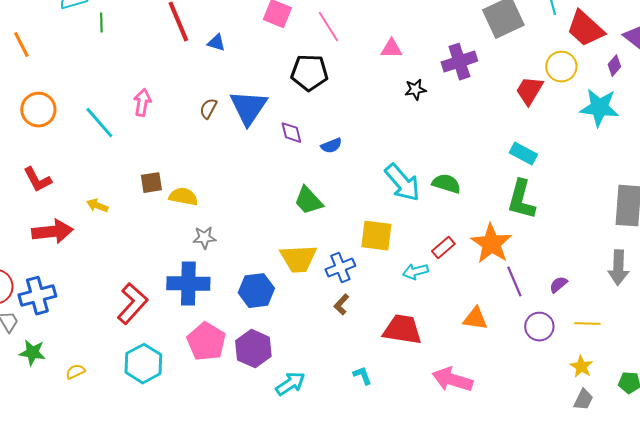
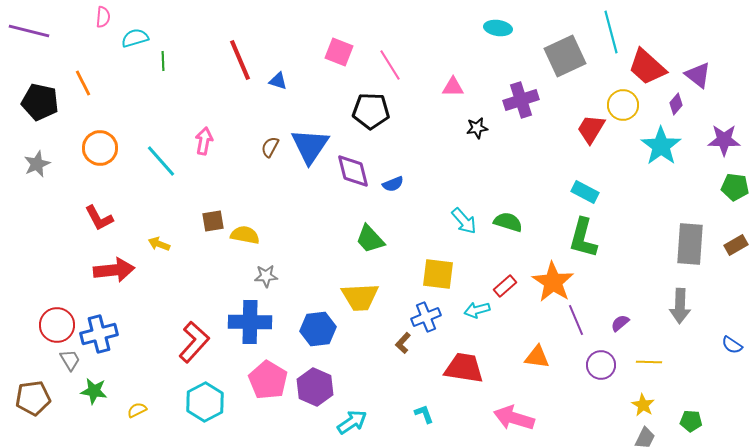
cyan star: (599, 108) -> (661, 146), turned 30
purple diamond: (291, 133) -> (353, 171), size x1.5
cyan arrow: (402, 183) -> (464, 221), size x0.7
blue cross: (340, 268) -> (426, 317), moved

